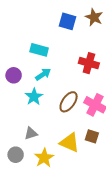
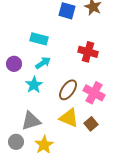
gray triangle: (31, 133) -> (31, 121), size x1.5
brown square: (92, 136) -> (91, 124), turned 32
yellow triangle: (70, 142) -> (69, 118), moved

